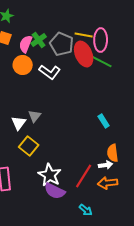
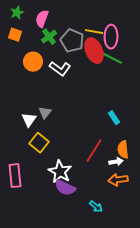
pink semicircle: (26, 44) -> (42, 19), moved
red line: (84, 176) -> (94, 151), moved

